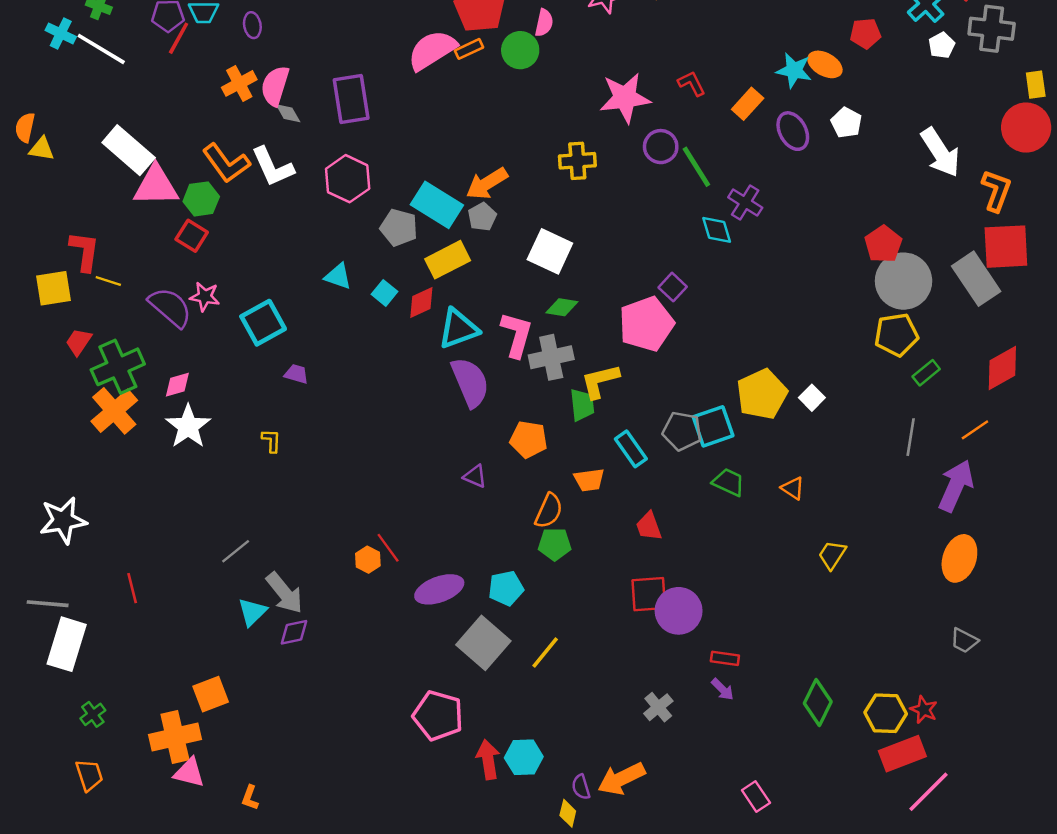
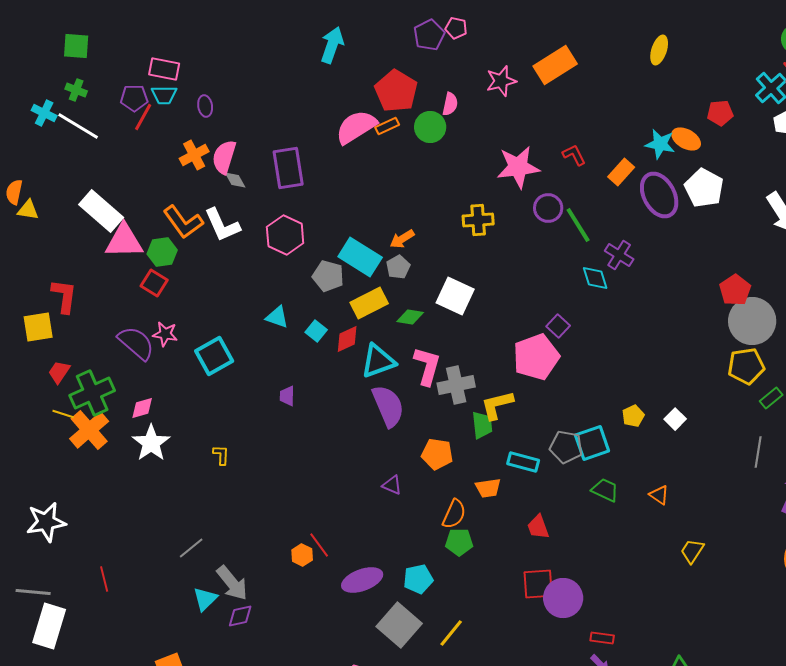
white pentagon: (846, 123) -> (704, 188), size x1.5
purple ellipse: (793, 131) -> (659, 195), size x1.4
orange arrow: (487, 183) -> (402, 239), size x0.7
yellow line: (108, 281) -> (63, 414), moved
green diamond: (562, 307) -> (410, 317), moved
purple trapezoid: (296, 374) -> (287, 396), moved, turned -105
yellow pentagon: (762, 394) -> (633, 416), size x0.5
cyan rectangle: (631, 449) -> (523, 462), turned -40

